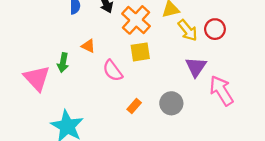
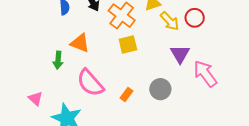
orange triangle: (88, 46) -> (80, 43), size x1.5
pink semicircle: (113, 71) -> (90, 83), moved, size x1.4
pink triangle: (37, 78) -> (35, 98), moved, size x0.6

